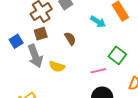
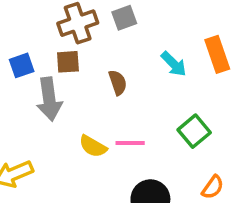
yellow semicircle: (57, 67) -> (93, 146), moved
pink line: (98, 71) -> (130, 143), moved

